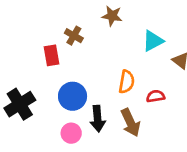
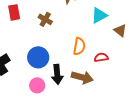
brown cross: (74, 36) -> (45, 19), moved
red rectangle: (51, 55) -> (14, 12), moved
brown arrow: (131, 123) -> (82, 77), turned -50

